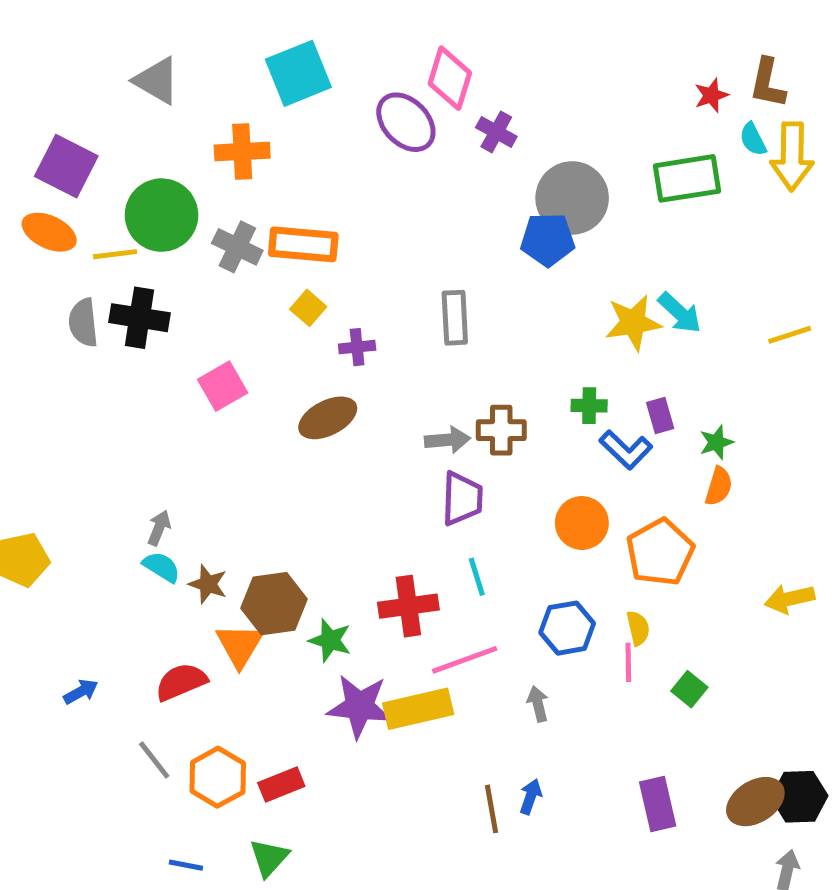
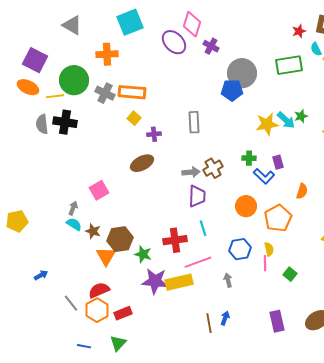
pink square: (223, 386) -> (99, 190), moved
brown cross: (501, 430) -> (213, 168), turned -30
green star: (716, 442) -> (301, 116), moved
red semicircle: (181, 682) -> (99, 290), moved

